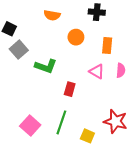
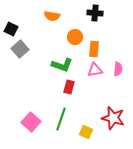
orange rectangle: (107, 45) -> (94, 49), moved
green L-shape: (46, 66) -> (62, 65), moved
pink triangle: (97, 71) -> (95, 70), turned -42

